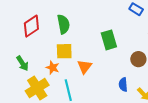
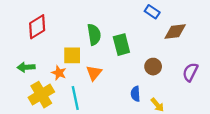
green semicircle: (63, 24) -> (94, 35), moved
green arrow: (22, 63) -> (26, 67), turned 119

